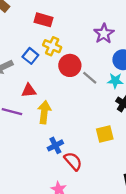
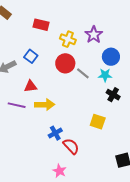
yellow cross: (52, 46) -> (68, 39), moved
yellow arrow: (44, 112) -> (45, 105), turned 84
yellow square: (105, 134) -> (98, 122), turned 35

